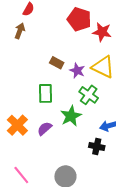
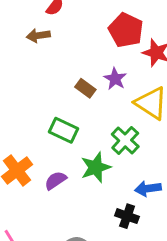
brown arrow: (20, 31) -> (38, 35), turned -126
purple star: (77, 71) -> (115, 79), moved
green rectangle: (46, 93) -> (63, 130), turned -72

